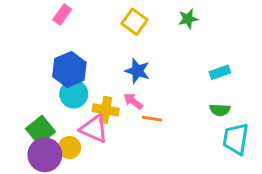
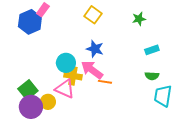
green star: (188, 19) -> (139, 19), moved
blue hexagon: (69, 69) -> (30, 22), moved
cyan circle: (74, 94) -> (66, 63), moved
pink arrow: (133, 101) -> (92, 70), size x1.6

